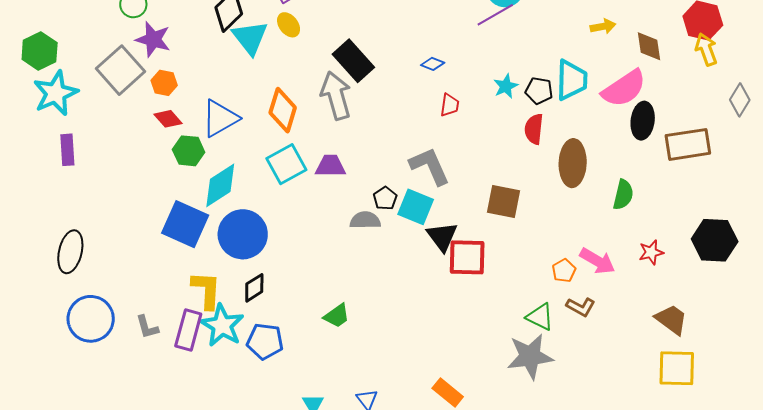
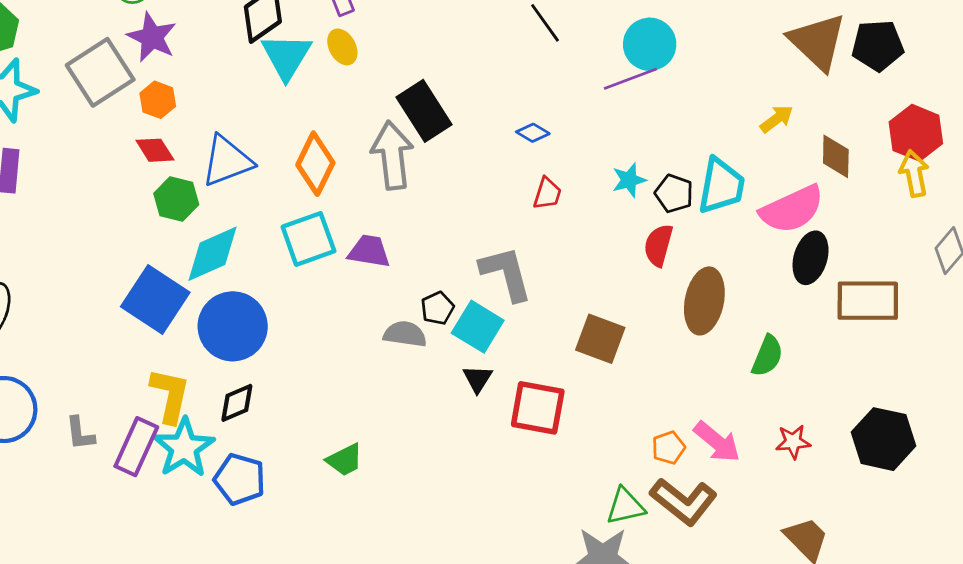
yellow arrow: (603, 26) -> (777, 119), turned -35
black triangle: (442, 237) -> (478, 379), moved, size x0.7
brown L-shape: (581, 307) -> (684, 501), size x1.6
green triangle: (540, 317) -> (625, 506), turned -48

